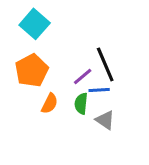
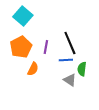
purple line: (83, 76) -> (46, 47), moved, turned -40
green semicircle: (81, 104) -> (82, 69), moved

